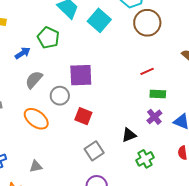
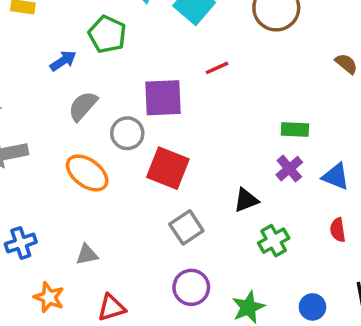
red line: (147, 71) -> (217, 68), moved
red square: (83, 116) -> (168, 168), size x1.4

